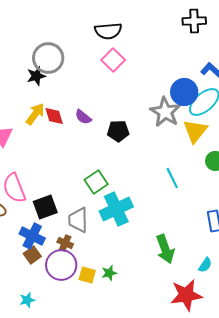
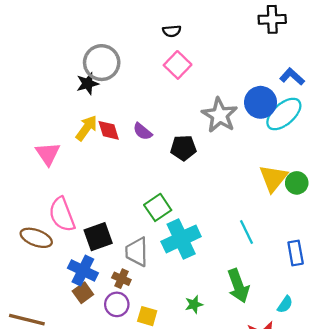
black semicircle: (108, 31) -> (172, 31), size x0.6
gray star: (165, 112) -> (220, 115), moved
yellow triangle: (195, 131) -> (273, 178), moved
cyan line: (172, 178) -> (246, 232), moved
purple circle: (61, 265) -> (117, 304), size x0.7
green star: (109, 273) -> (194, 304), moved

